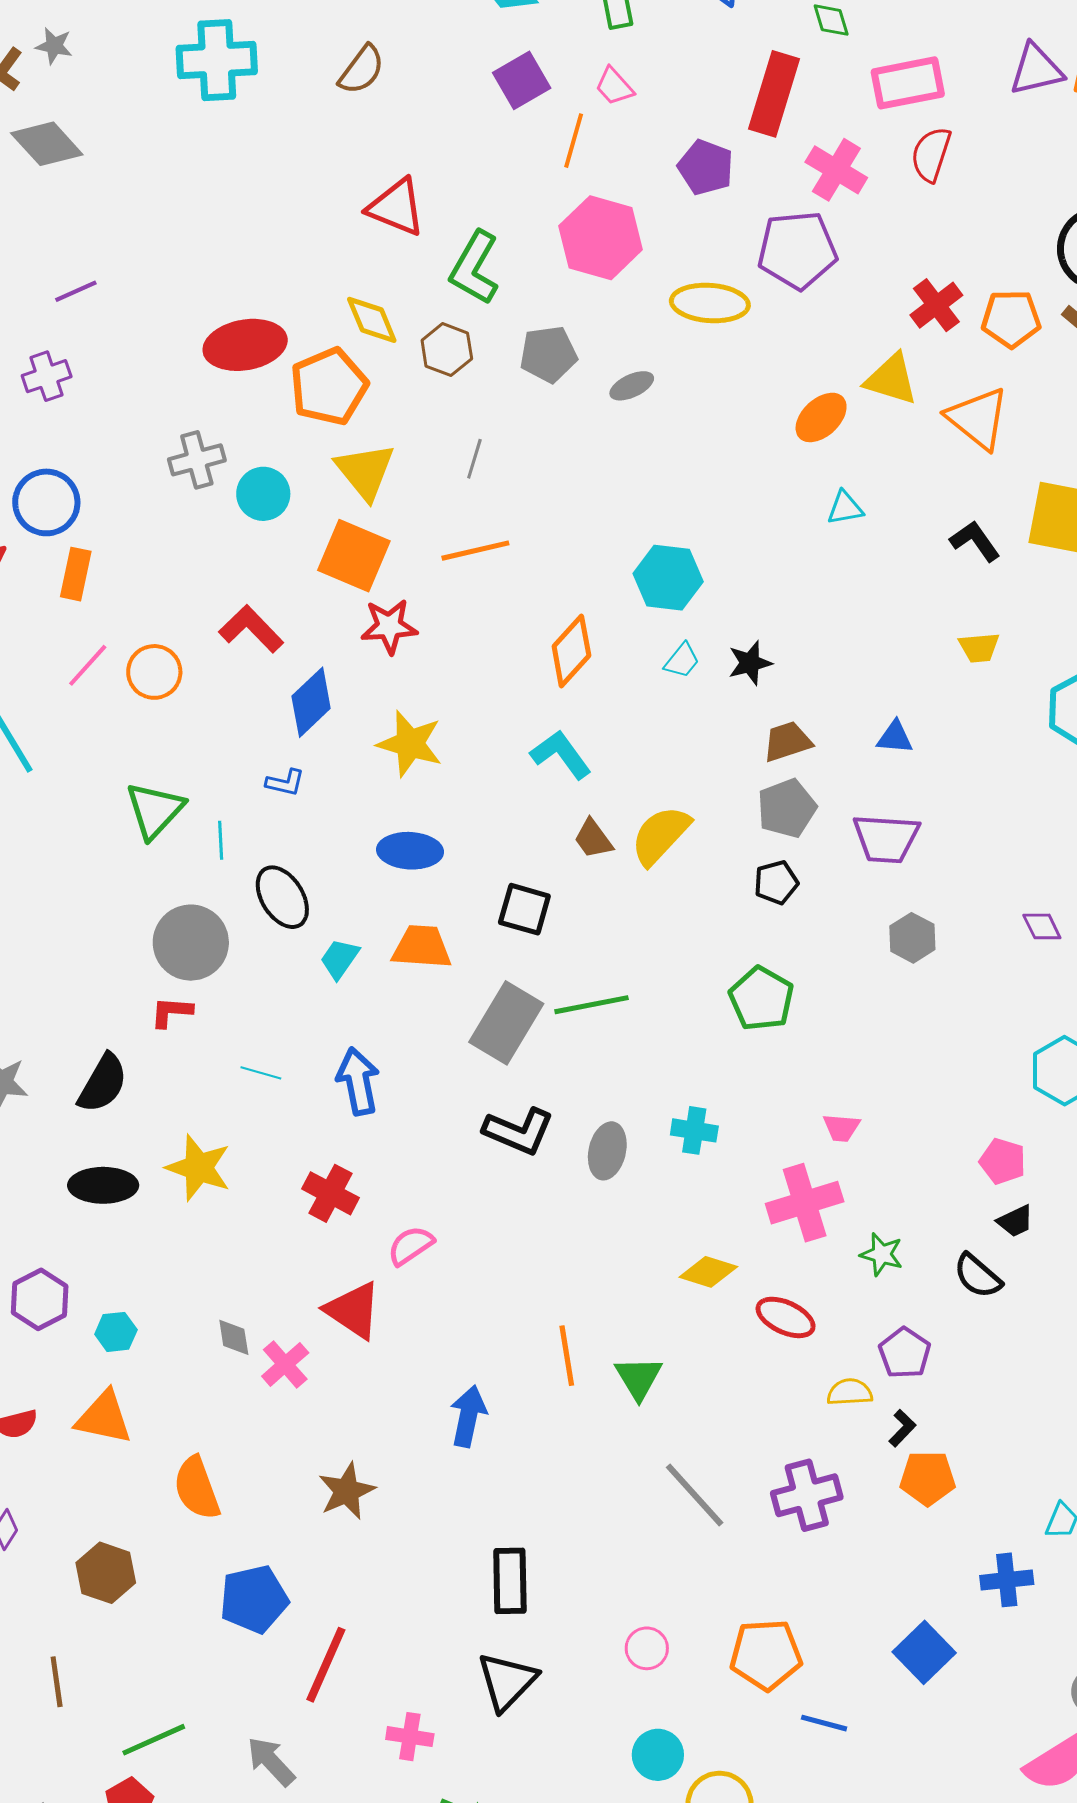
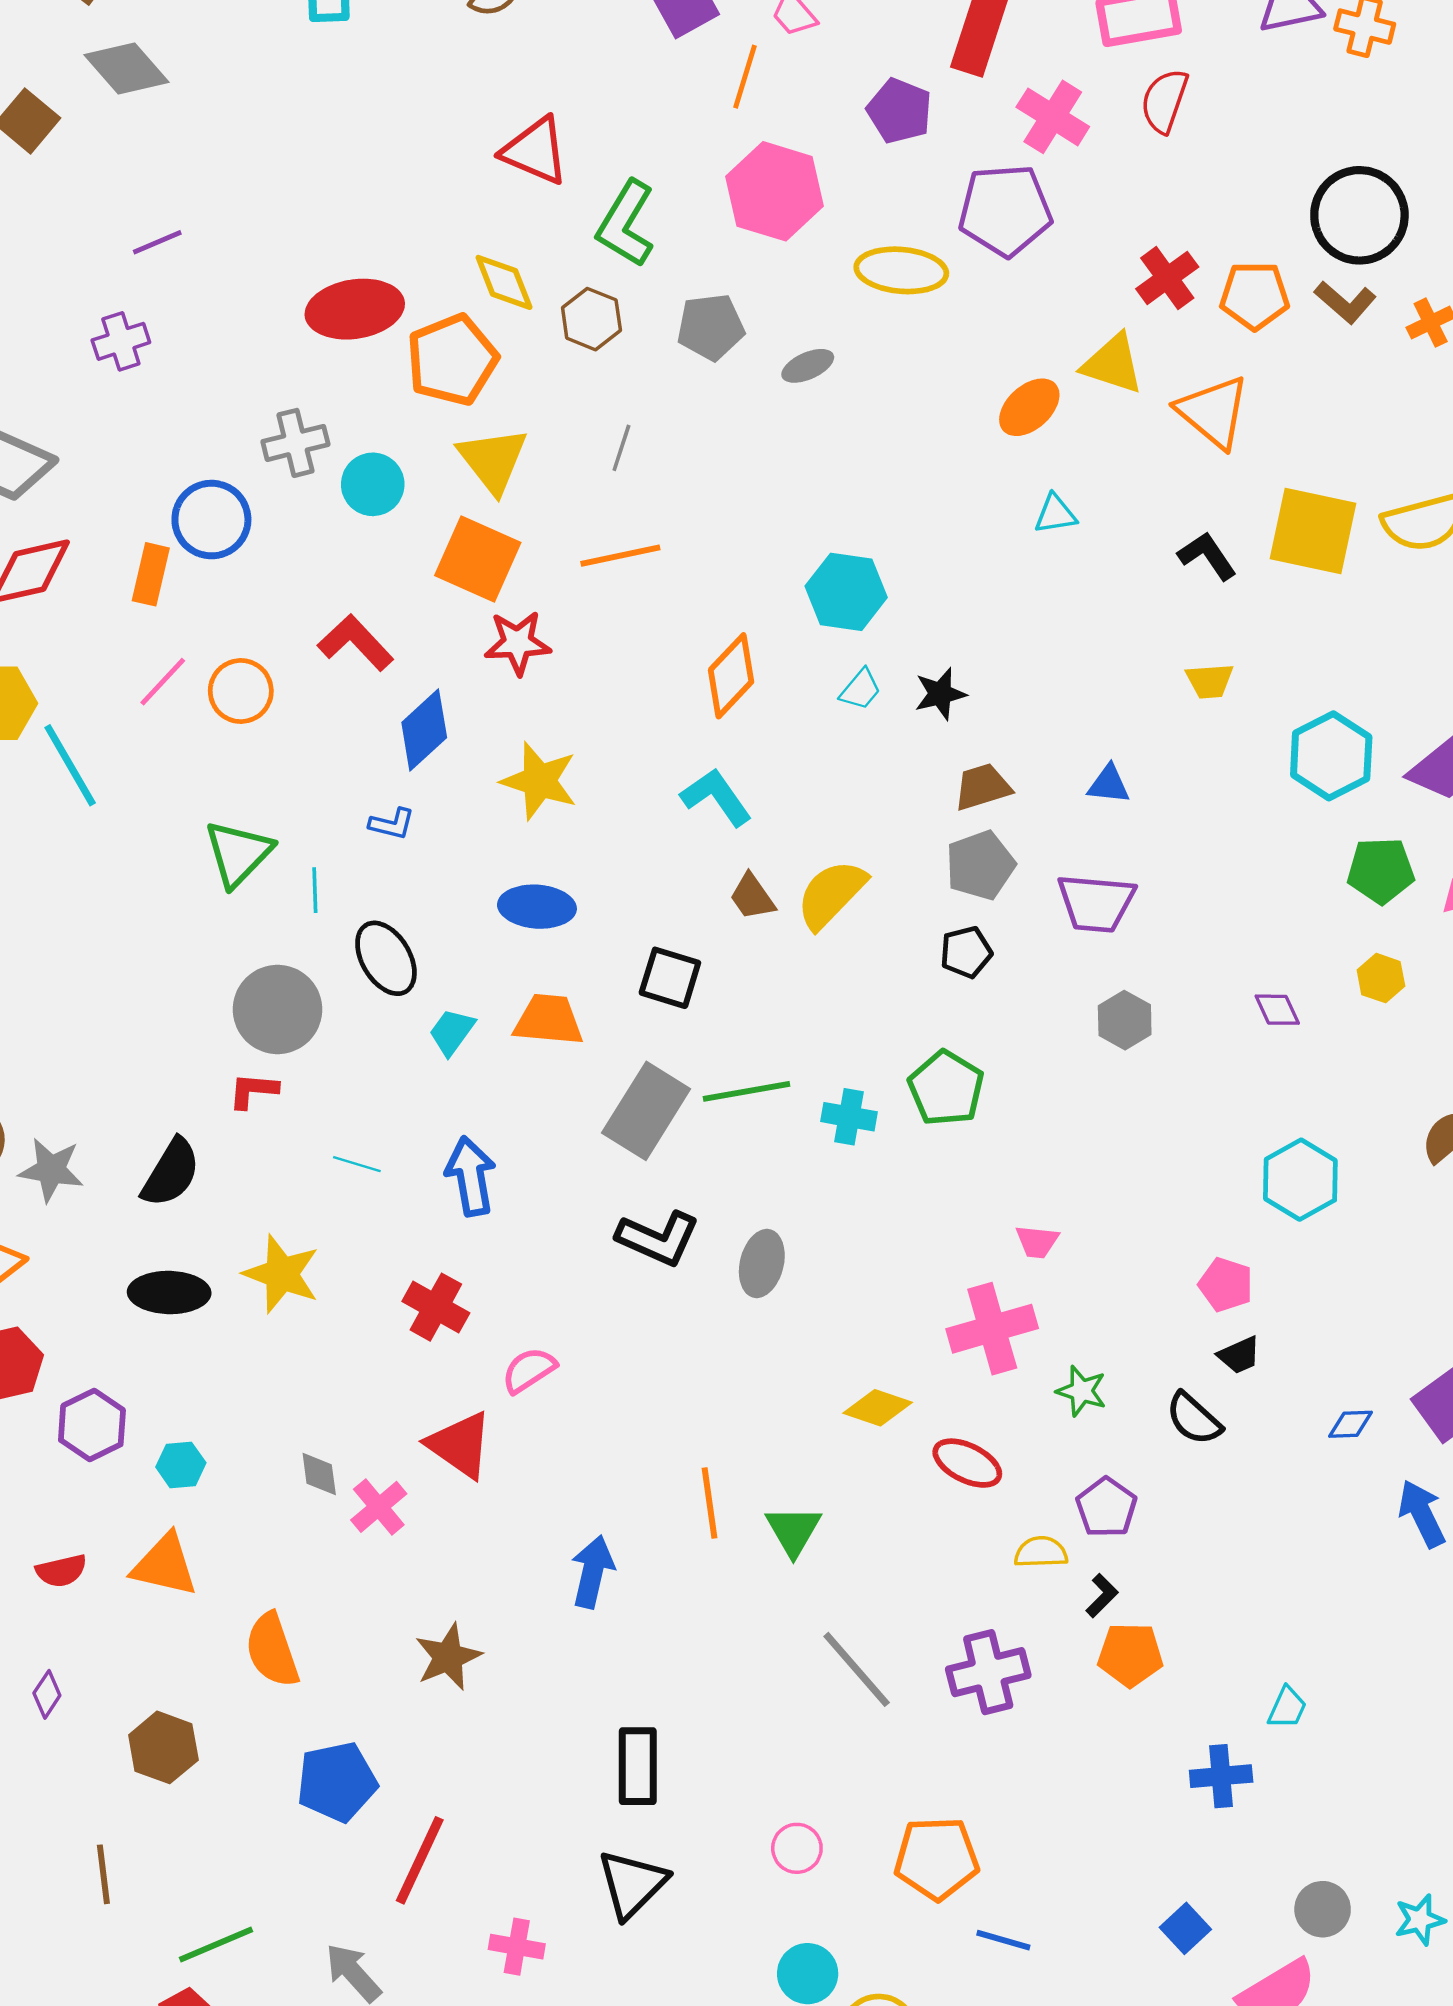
blue circle: (46, 502) -> (211, 520), moved
cyan cross: (694, 1130) -> (849, 1117), moved
blue square: (924, 1652) -> (1185, 1928), moved, size x0.7

